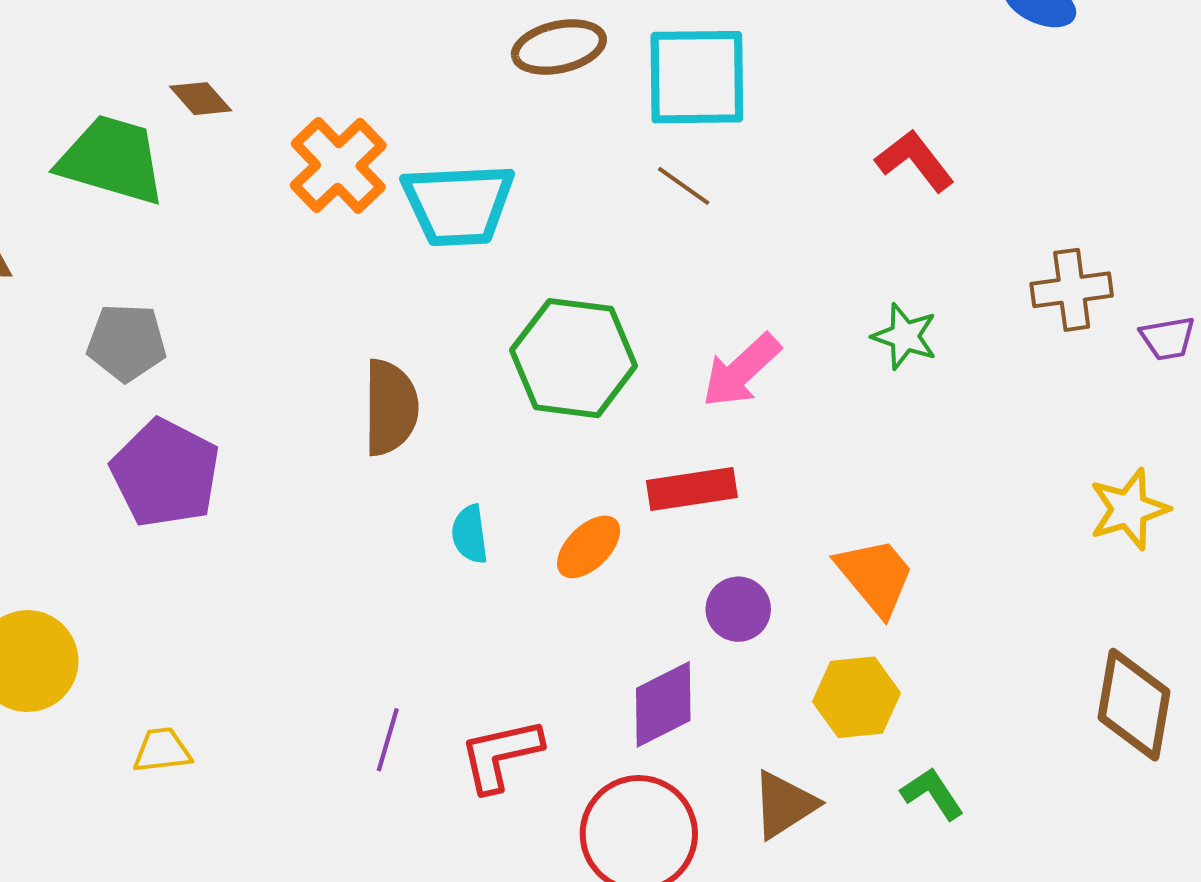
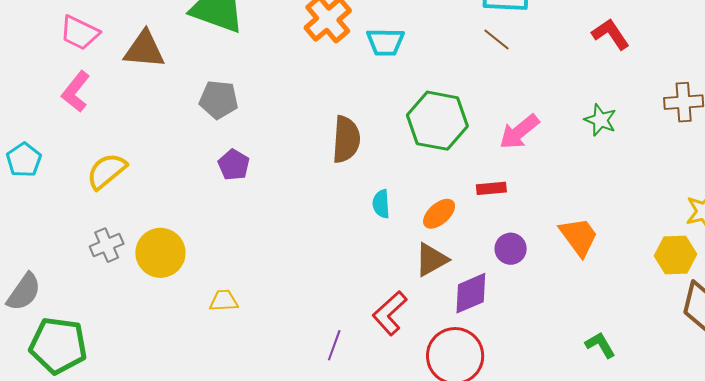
cyan trapezoid: (458, 205) -> (385, 42), size x0.7
purple pentagon: (165, 473) -> (234, 165), size x0.6
red rectangle: (692, 489) -> (491, 188), size x0.7
yellow hexagon: (857, 697) -> (676, 255), moved
purple line: (388, 740) -> (334, 345), moved
red L-shape: (501, 755) -> (390, 313), turned -33
brown triangle: (784, 805) -> (431, 260), moved

